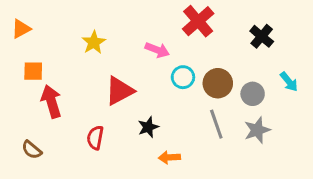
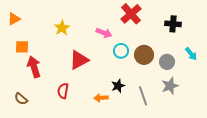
black cross: (262, 36) -> (173, 24), turned -35
gray line: (216, 124) -> (143, 96), moved
black star: (148, 127) -> (118, 86), moved
orange arrow: (169, 157) -> (101, 98), moved

